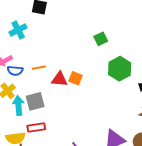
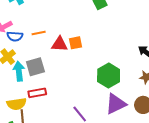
green hexagon: (120, 69) -> (109, 76), moved
orange square: (75, 78) -> (76, 43), turned -32

